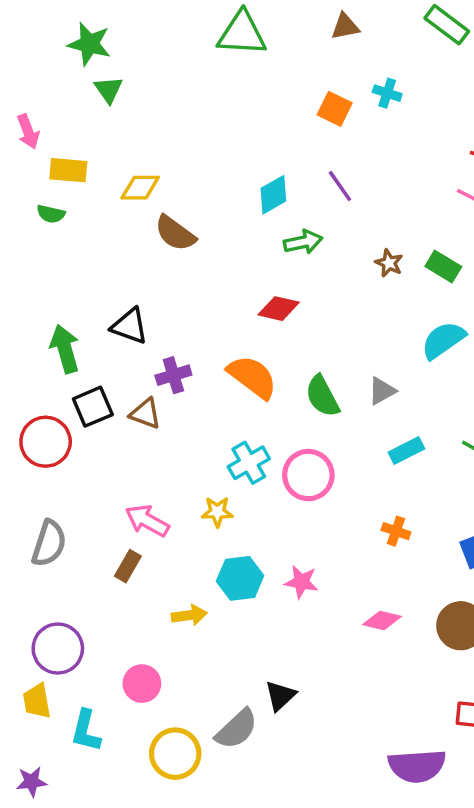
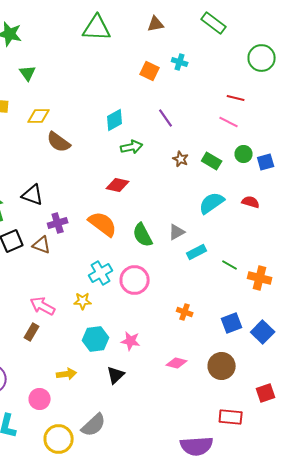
green triangle: (109, 90) -> (28, 73), moved
purple line: (340, 186) -> (166, 118), moved
cyan rectangle: (406, 451) -> (197, 252), moved
yellow arrow: (189, 615) -> (67, 374), moved
black triangle: (280, 696) -> (116, 375), moved

